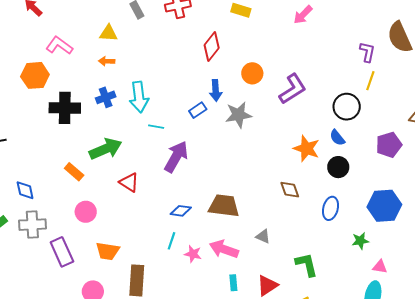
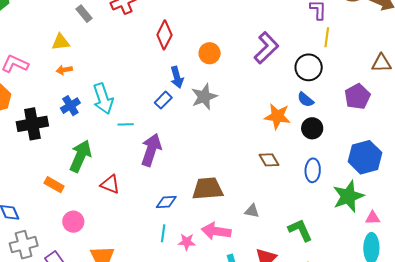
purple L-shape: (293, 89) -> (266, 48), moved
green arrow: (106, 149) -> (80, 156), turned -32
green star: (360, 241) -> (348, 196), size x1.8

